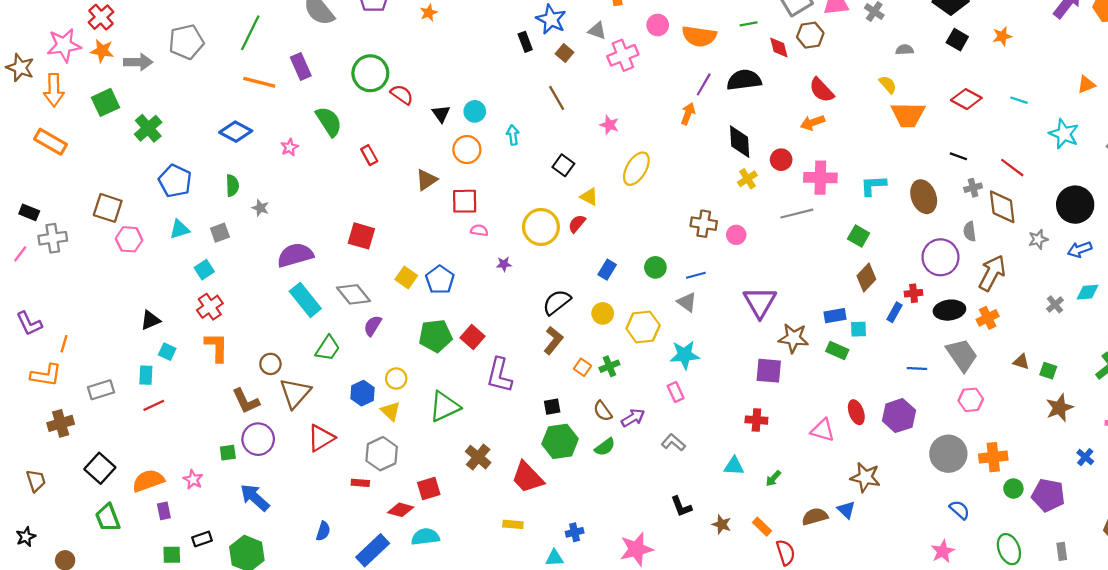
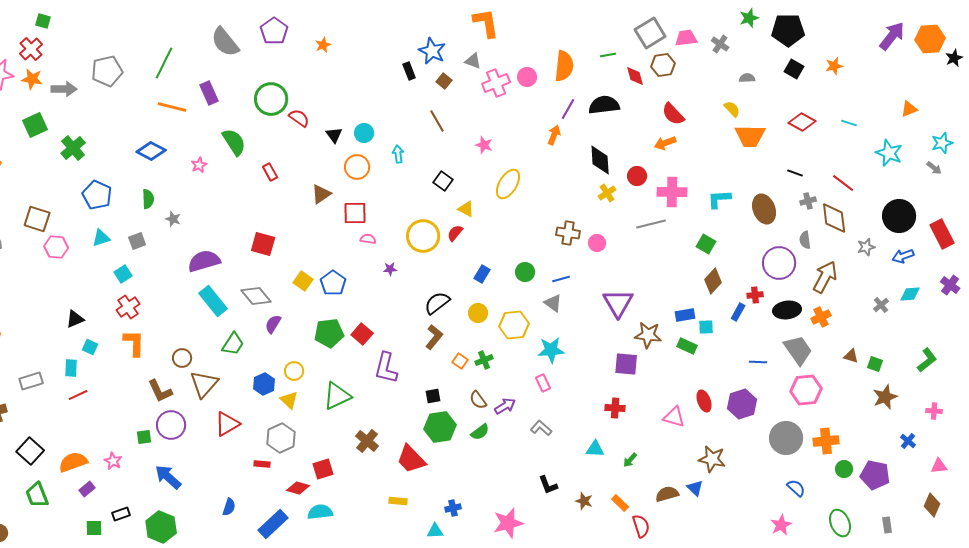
pink circle: (658, 25) -> (527, 77), moved
orange semicircle: (699, 36) -> (564, 66), turned -92
pink hexagon: (971, 400) -> (806, 390), size x1.4
purple rectangle: (164, 511) -> (87, 489), turned 63

